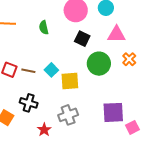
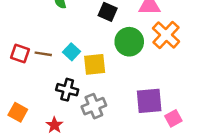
orange cross: (129, 59) -> (166, 35), size x1.6
black cross: (29, 103) -> (67, 90), moved
red star: (44, 130) -> (54, 125), moved

